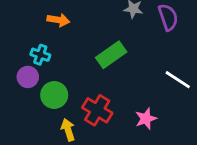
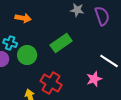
green circle: (54, 95) -> (27, 55), moved
pink star: (146, 119) -> (94, 79), moved

